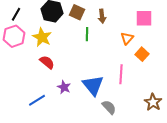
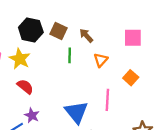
brown arrow: (102, 16) -> (86, 36), turned 144
orange triangle: (127, 38) -> (101, 60), moved
purple star: (64, 87) -> (32, 115), moved

